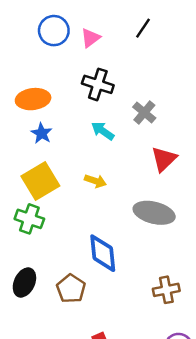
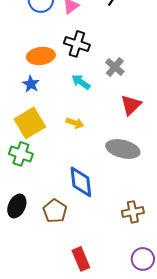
orange ellipse: (33, 99) -> (41, 56), moved

